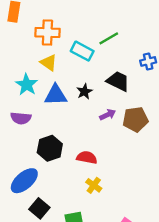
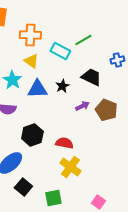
brown pentagon: (135, 119) -> (106, 110), turned 30
yellow cross: (94, 185) -> (70, 167), size x1.5

